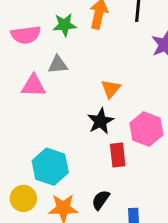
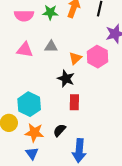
gray triangle: (58, 65) -> (51, 46), moved
black star: (101, 121) -> (66, 79), turned -30
pink hexagon: (146, 129) -> (97, 57), moved

